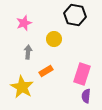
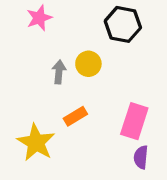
pink star: (24, 23) -> (39, 18), moved
gray arrow: (28, 52) -> (59, 72), moved

